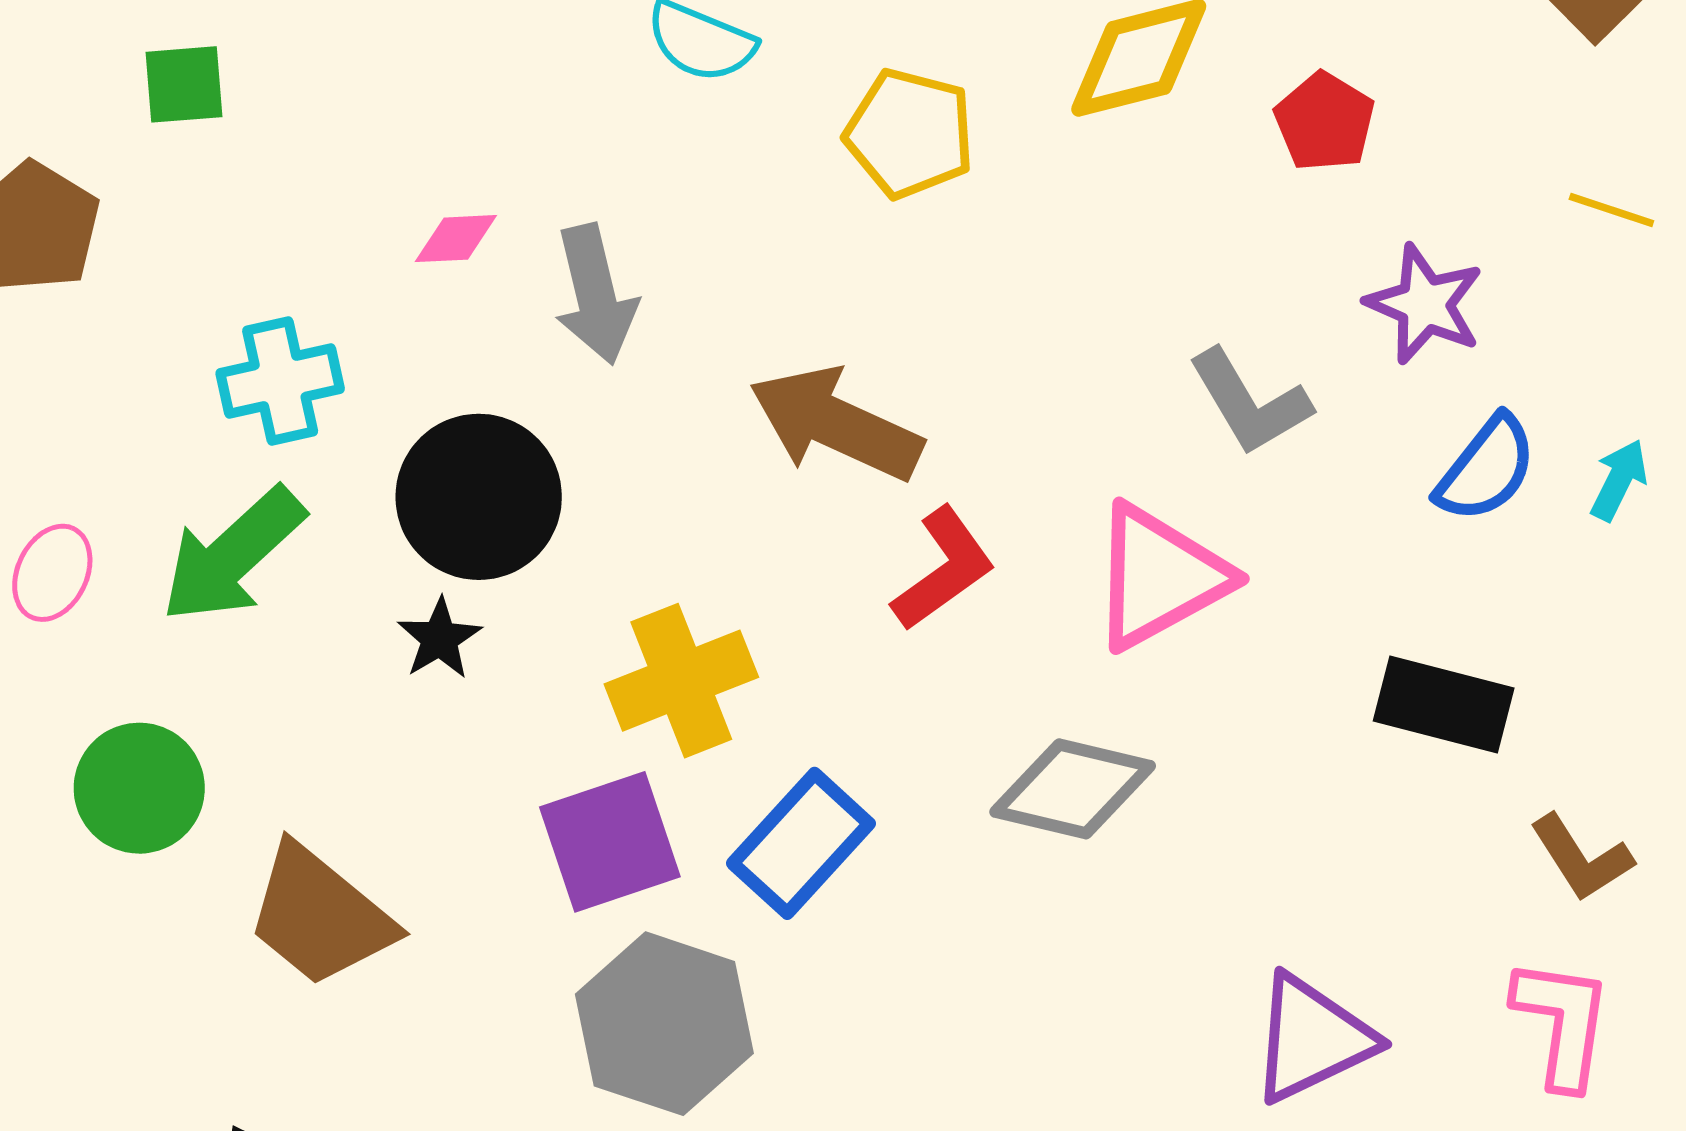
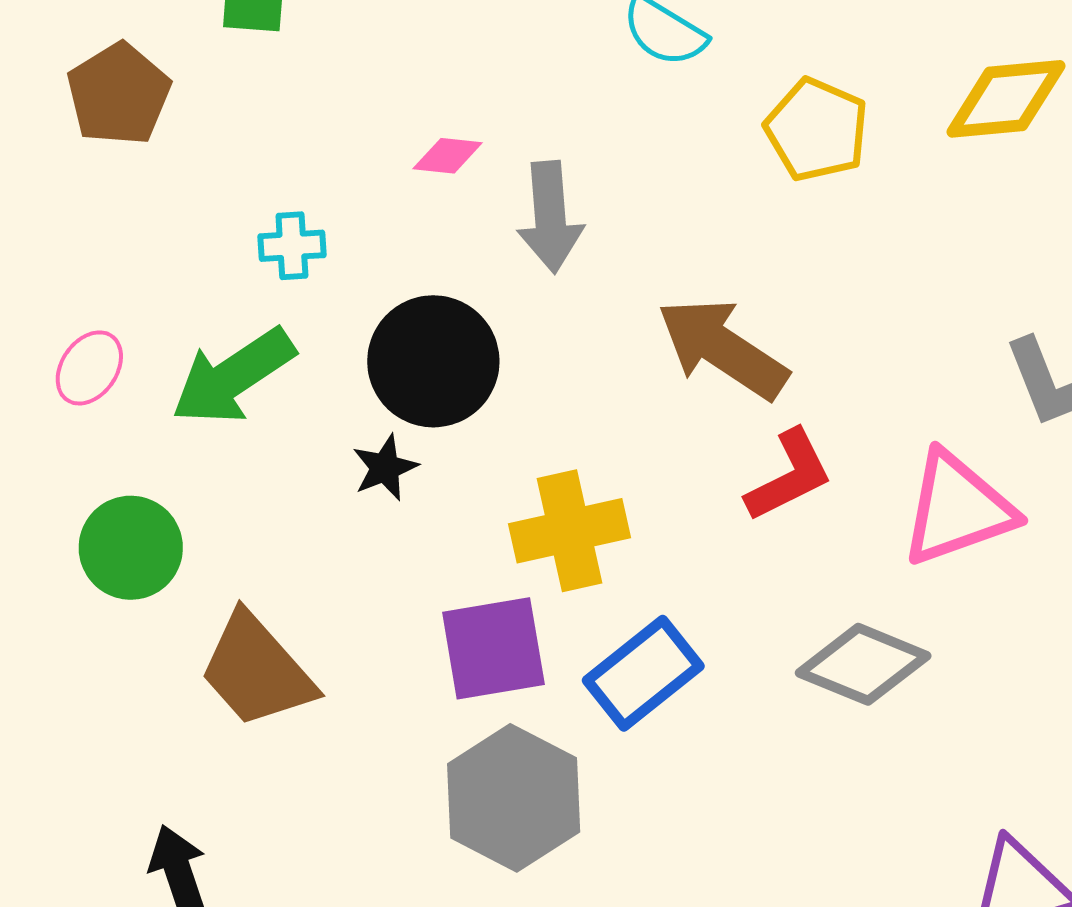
cyan cross: (280, 381) -> (292, 246), size x0.7

